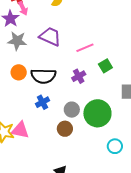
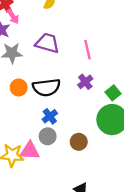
pink line: (85, 48) -> (87, 50), turned -72
green square: (105, 66) -> (113, 93), moved
gray circle: (72, 110) -> (48, 136), moved

